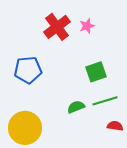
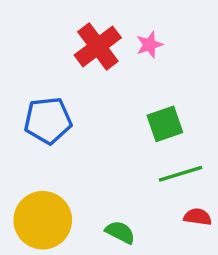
green semicircle: (76, 107) -> (120, 232), moved, turned 48

